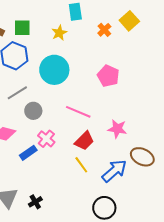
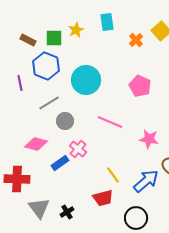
yellow star: (59, 33) -> (76, 30), moved
red trapezoid: (84, 141) -> (103, 198), moved, turned 30

